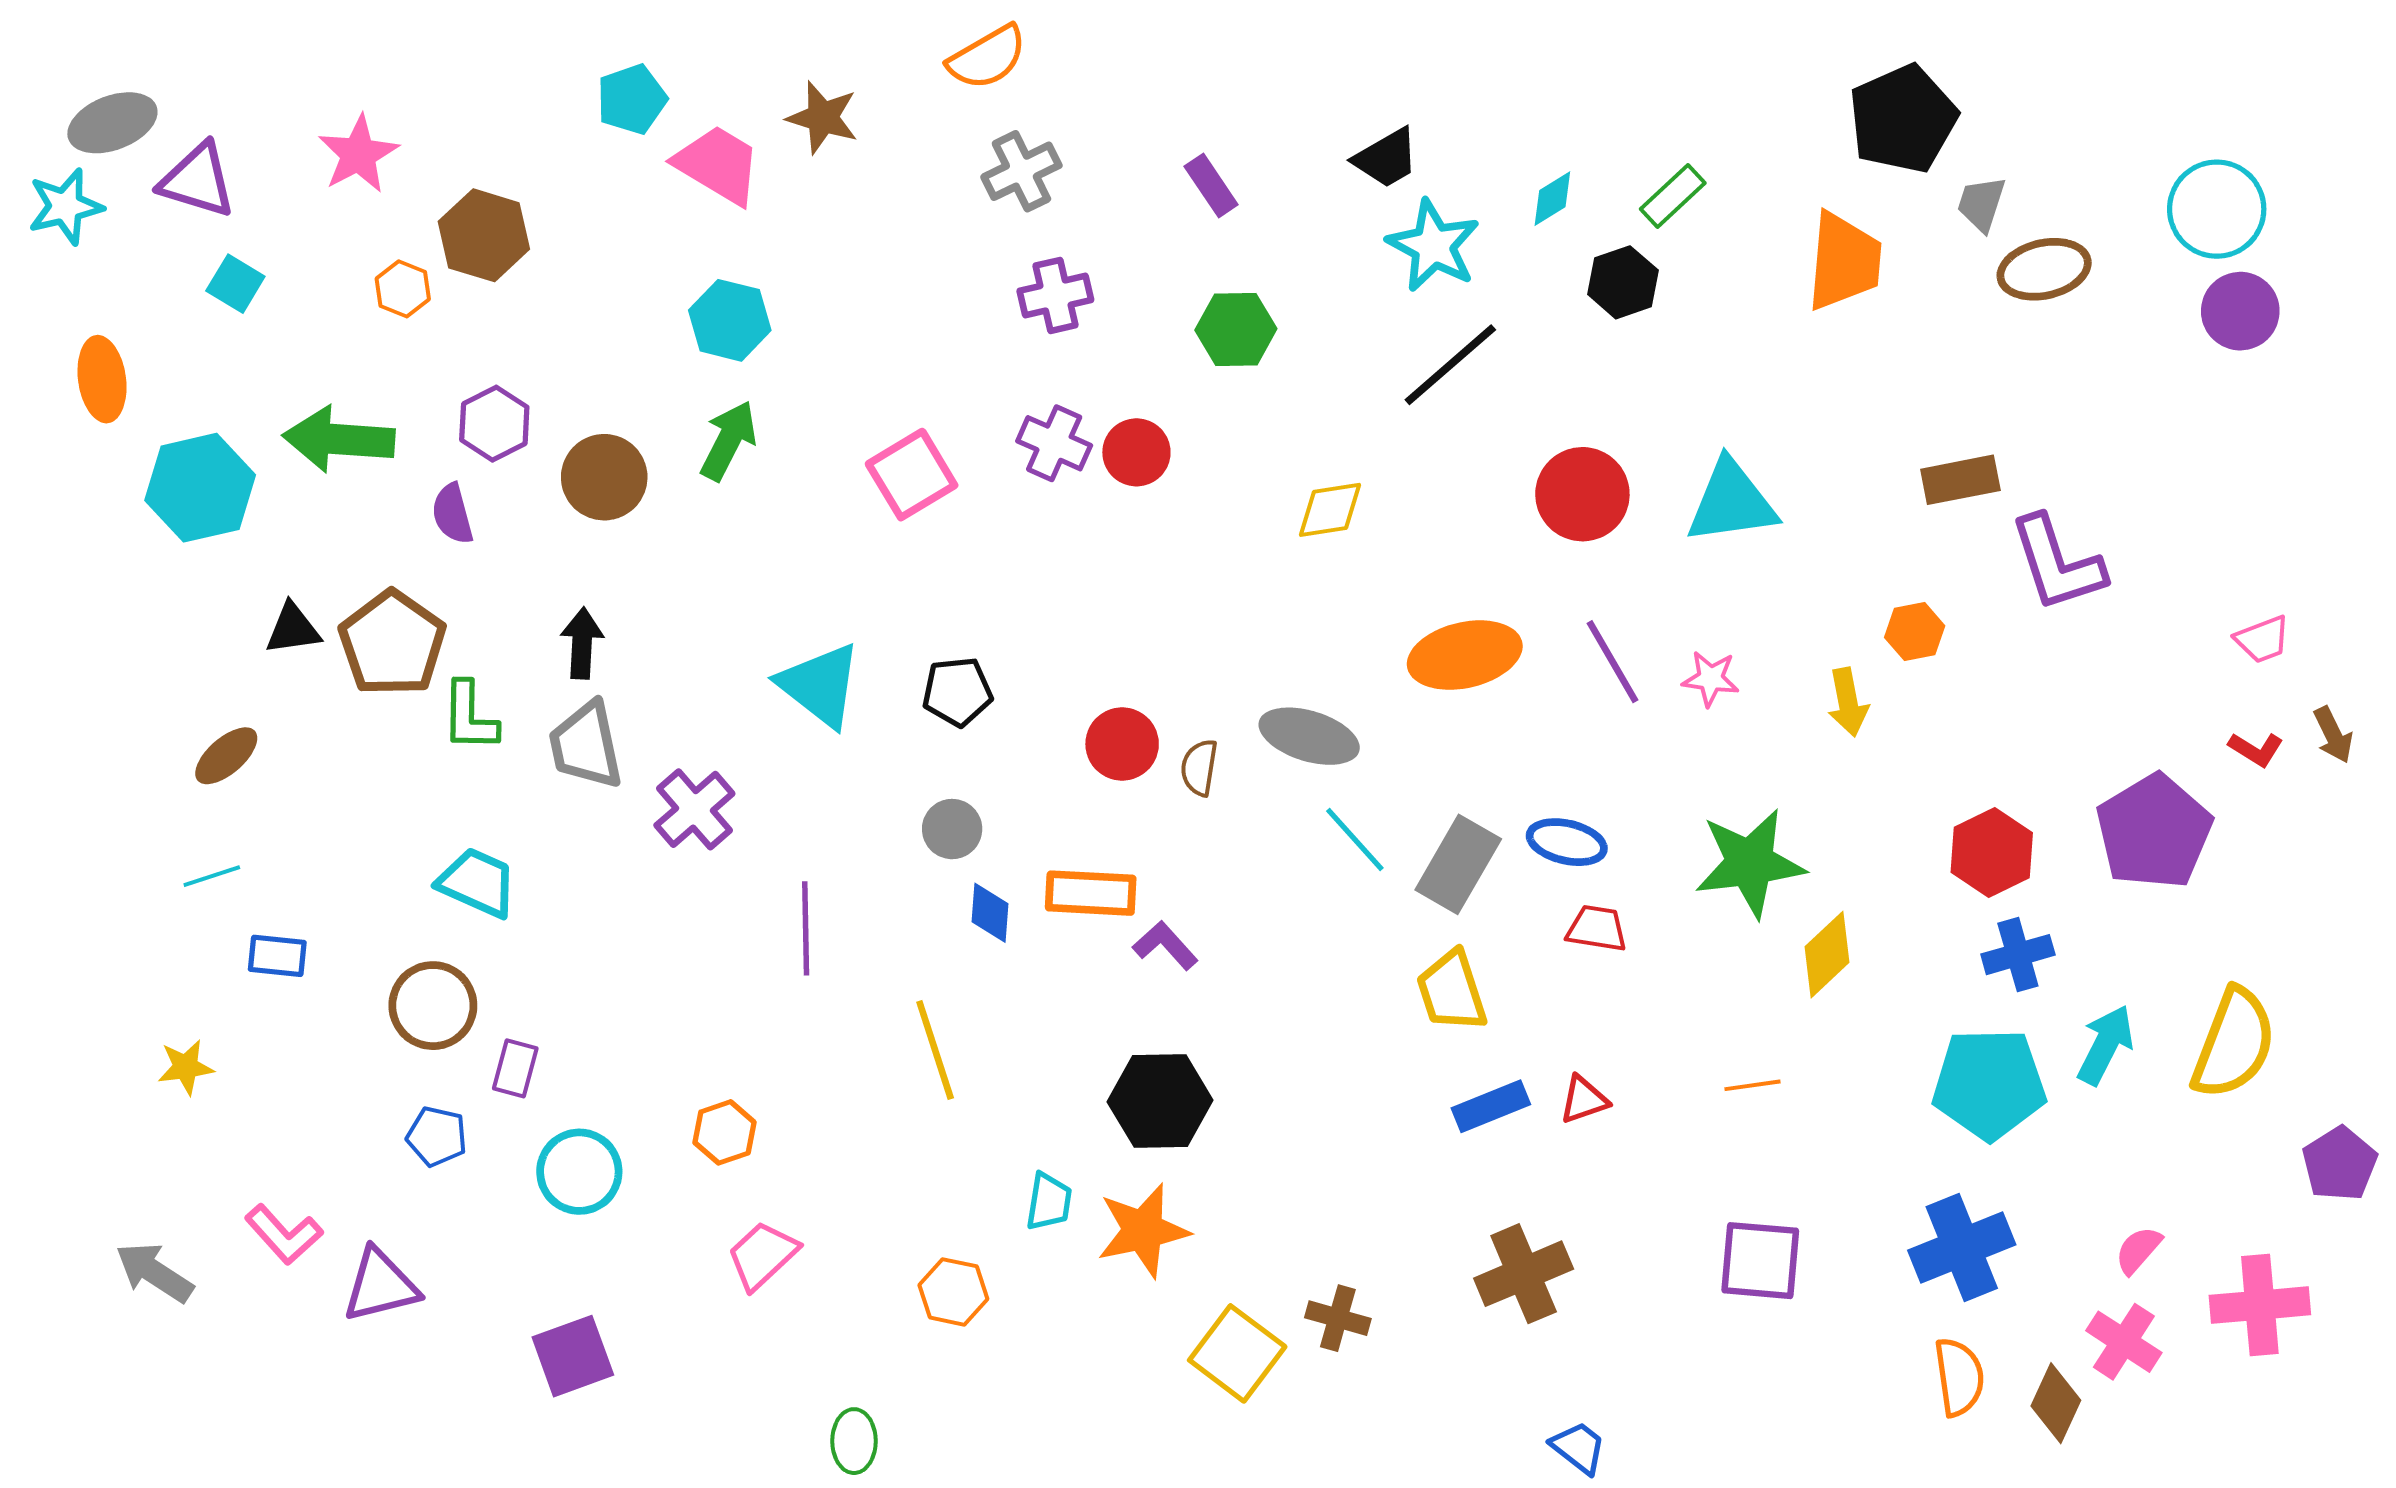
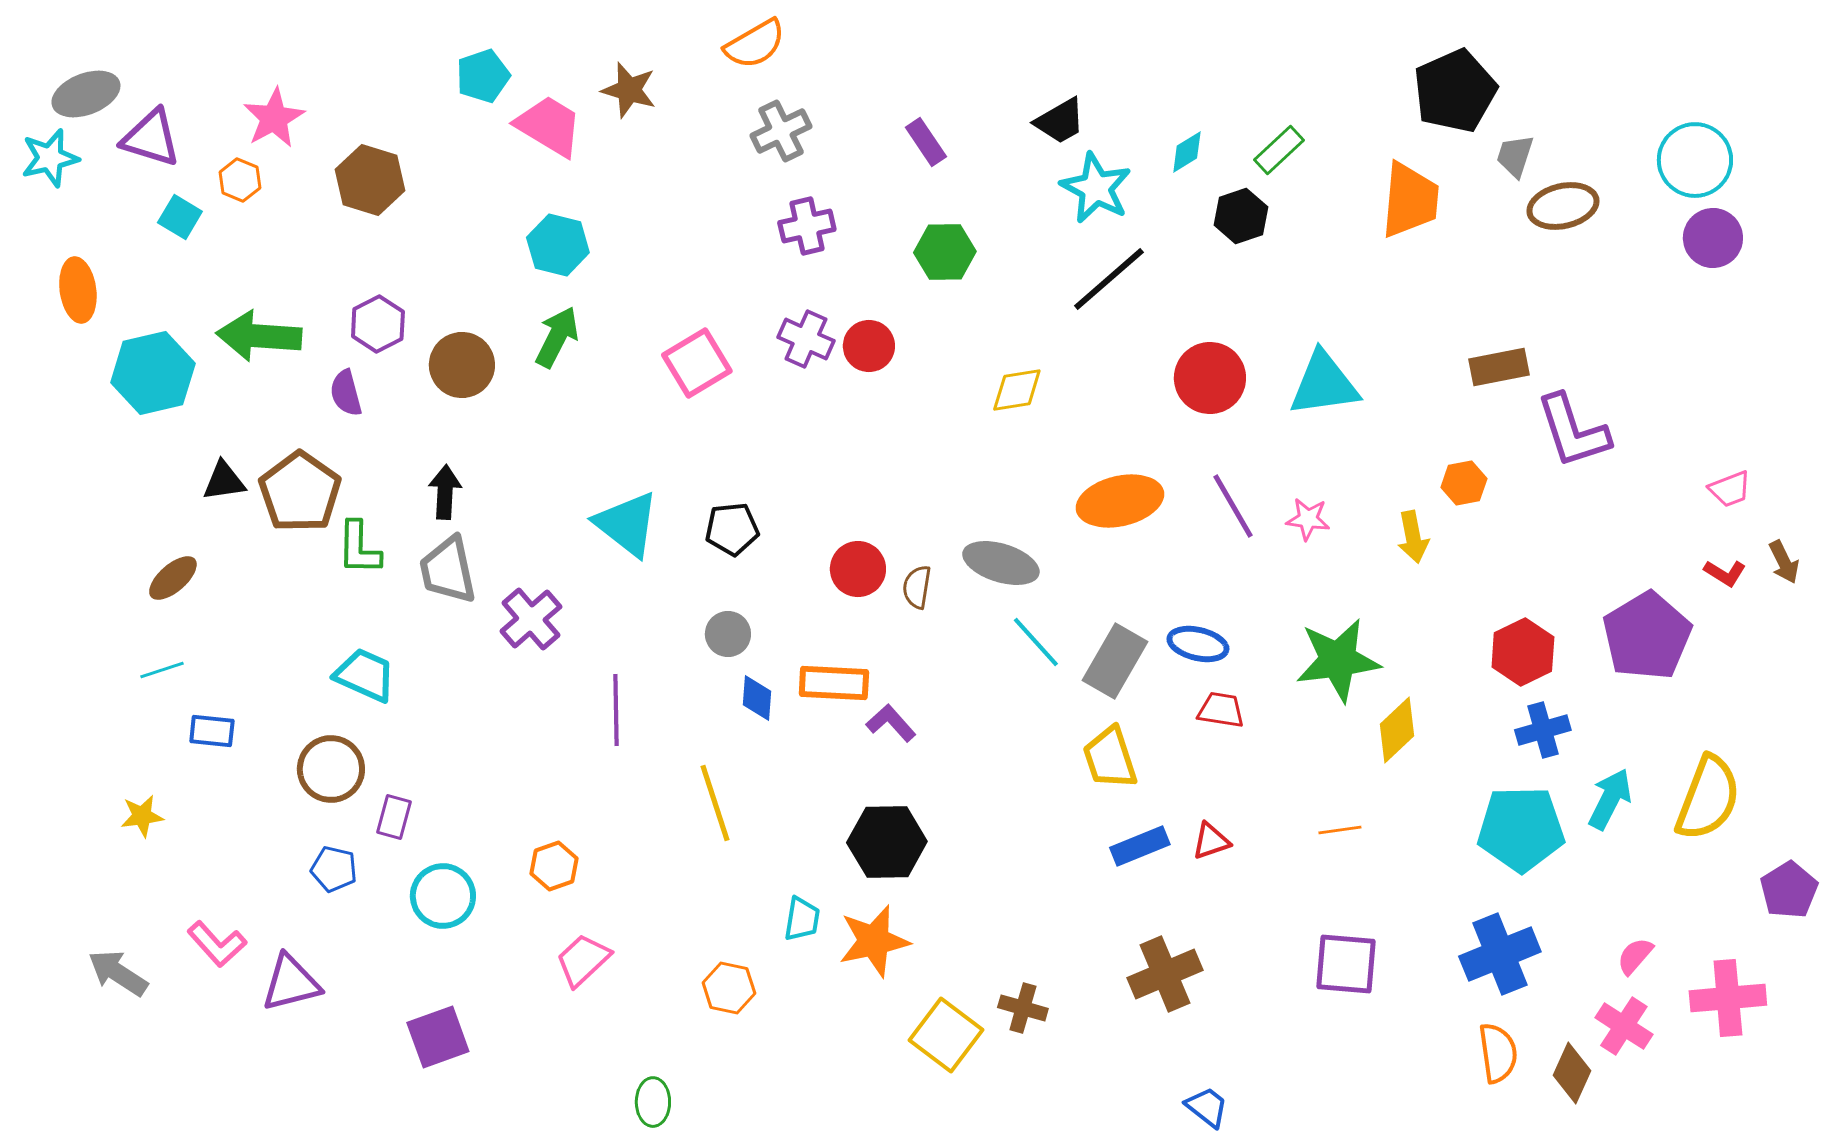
orange hexagon: (403, 289) -> (240, 180), moved

